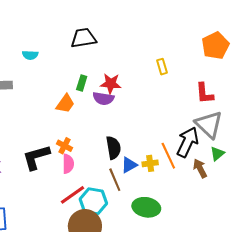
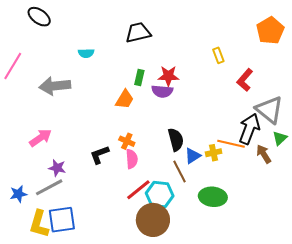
red L-shape: (204, 93) -> (245, 80), moved, turned 50
orange line: (168, 156) -> (231, 144), turned -48
black L-shape: (36, 157) -> (99, 155), size x0.7

